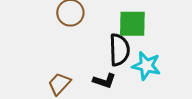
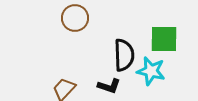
green square: (132, 24) -> (164, 39), moved

